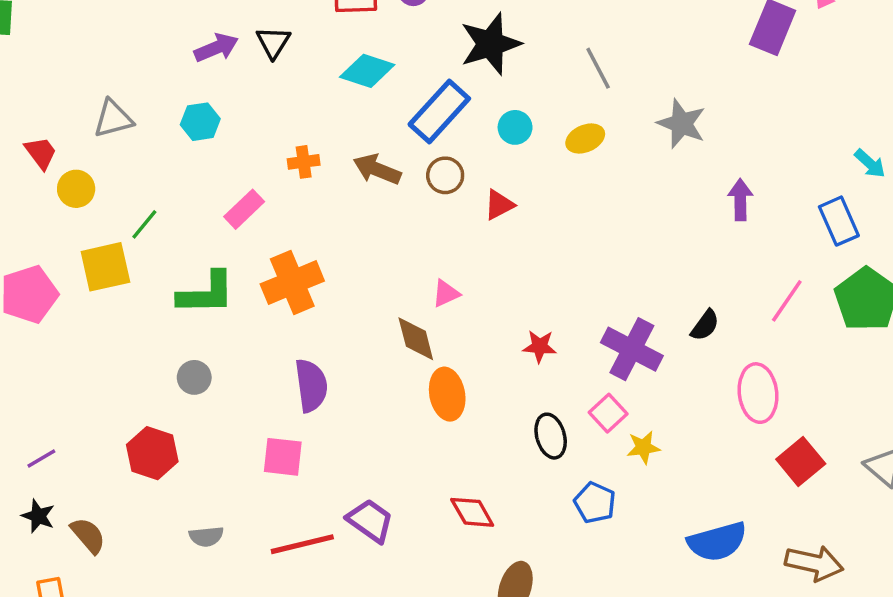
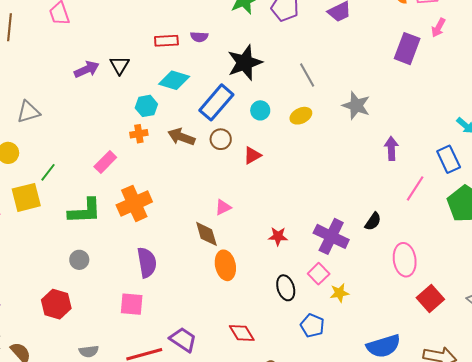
cyan hexagon: (200, 122) -> (146, 106), moved
pink line: (787, 301) -> (415, 188), moved

